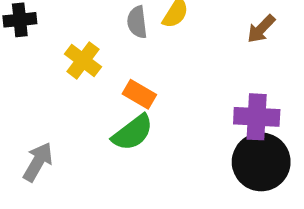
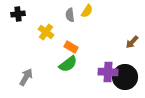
brown arrow: (261, 29) -> (132, 42), moved
purple cross: (257, 117) -> (108, 72), moved

